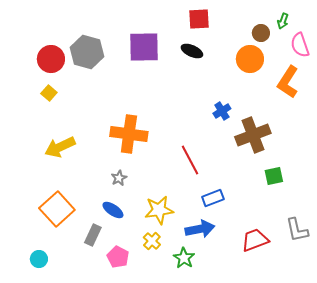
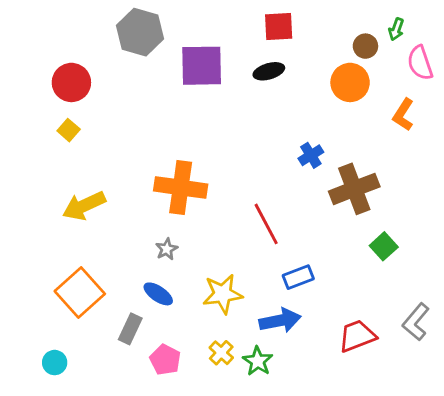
black ellipse: (192, 51) -> (269, 71), turned -40
gray hexagon: (87, 52) -> (140, 32), moved
orange L-shape: (288, 82) -> (403, 115), size x0.7
green square: (274, 176) -> (384, 246), turned -30
gray L-shape: (297, 230) -> (416, 322), turned 52
yellow cross: (152, 241) -> (221, 353), moved

